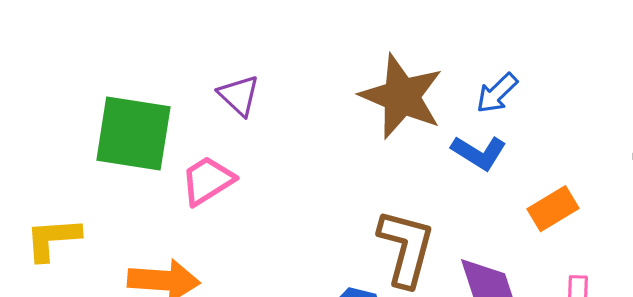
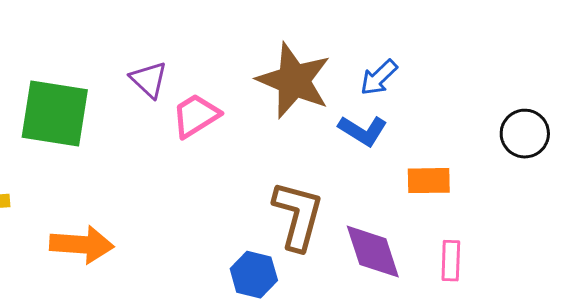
pink trapezoid: (207, 181) -> (196, 116), moved
orange rectangle: (553, 209) -> (429, 181), turned 30

